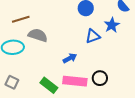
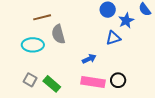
blue star: (112, 25) -> (126, 21), moved
gray semicircle: (38, 35) -> (58, 34), turned -126
green rectangle: (49, 85) -> (52, 84), moved

